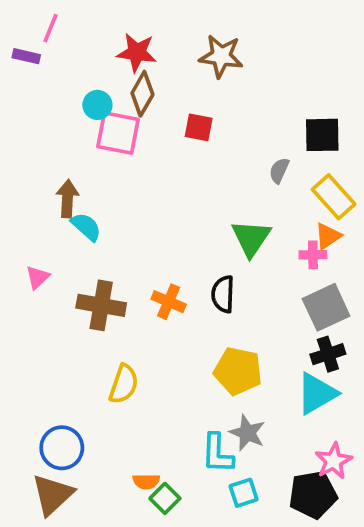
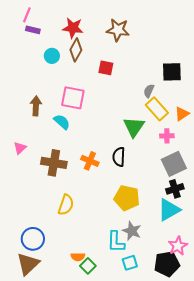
purple rectangle: (26, 56) -> (33, 30), moved
pink square: (118, 133) -> (73, 98), moved
yellow rectangle: (334, 197) -> (157, 109), moved
cyan semicircle: (86, 227) -> (62, 122), moved
orange triangle: (328, 236) -> (182, 114), moved

